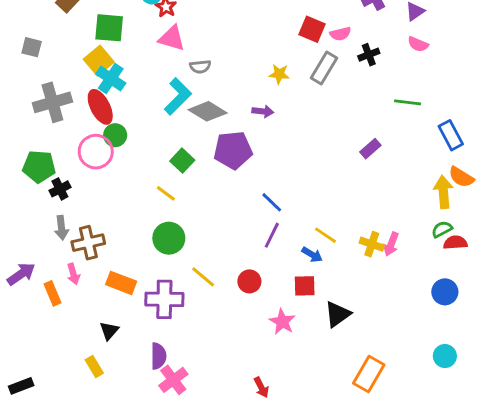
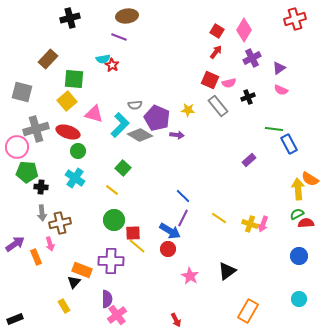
pink triangle: (172, 38) -> (94, 114), moved
gray square: (32, 47) -> (22, 92), size x1.5
gray rectangle: (324, 68) -> (218, 106), turned -70
cyan cross: (111, 79) -> (75, 178), moved
red ellipse: (100, 107) -> (68, 132), turned -45
blue rectangle: (451, 135) -> (289, 144), moved
purple pentagon: (233, 150) -> (157, 118), moved, turned 30
pink circle: (96, 152) -> (17, 147), moved
black cross: (60, 189) -> (41, 187), turned 32
blue arrow: (312, 255) -> (170, 231), moved, size x1.5
orange rectangle: (121, 283) -> (82, 270), moved
red square: (305, 286) -> (133, 233), moved

